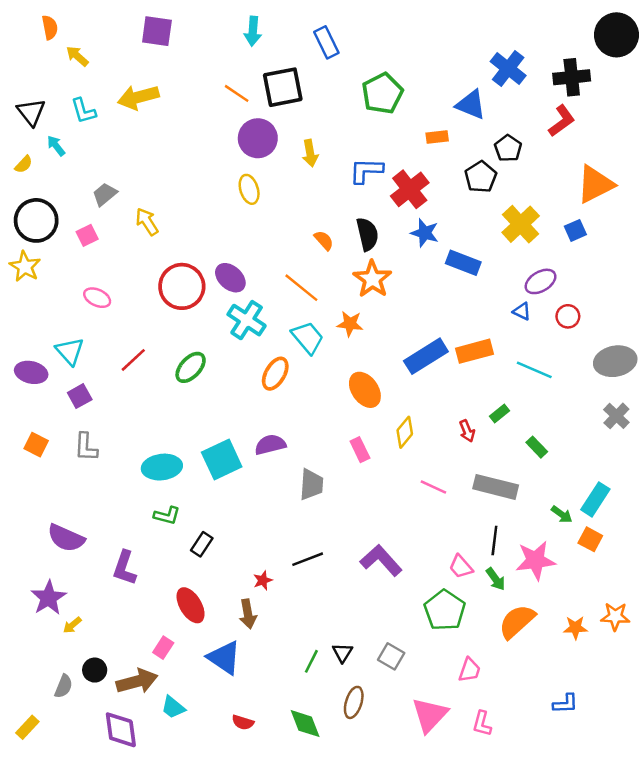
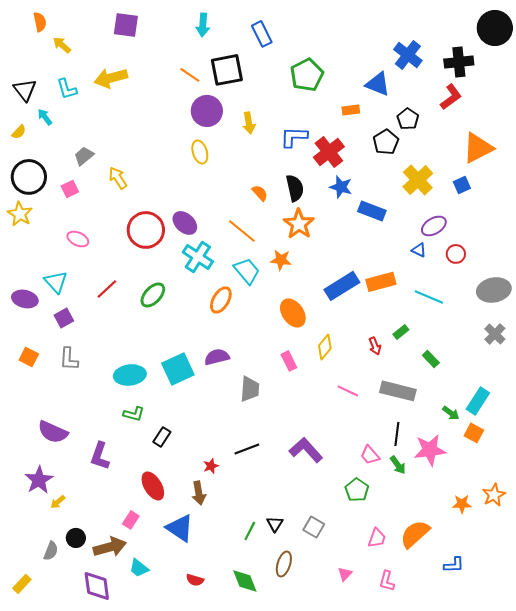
green pentagon: (445, 610) -> (357, 490), size x0.7
orange star: (615, 616) -> (494, 495), turned -30
orange semicircle: (517, 621) -> (415, 534), moved
pink triangle: (430, 715) -> (345, 574), size x0.5

